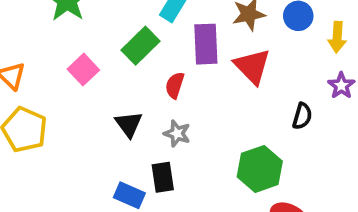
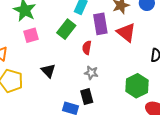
pink square: (83, 70) -> (31, 35), moved, turned 35
black triangle: (129, 124) -> (48, 71), moved

